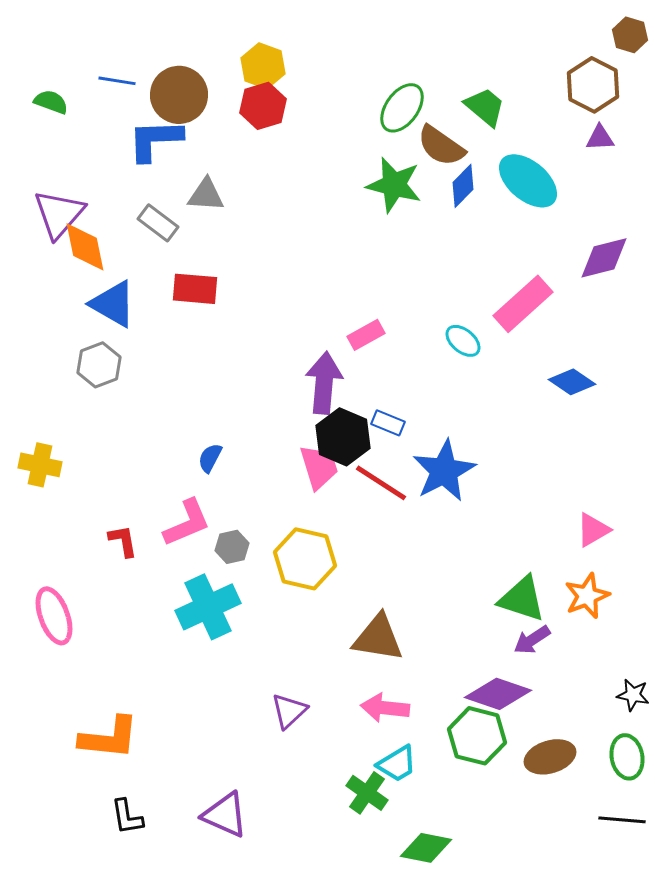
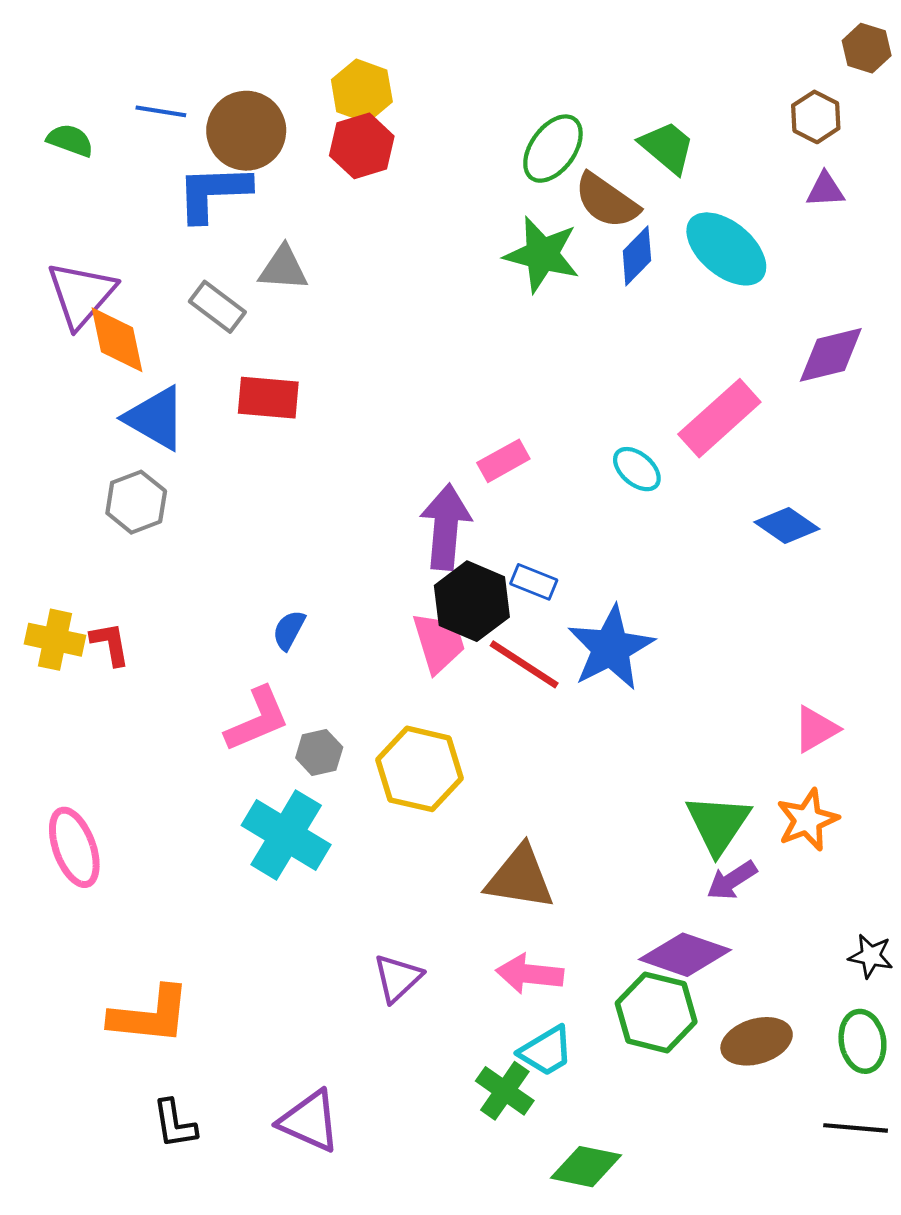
brown hexagon: (593, 85) -> (816, 117), size x0.7
red L-shape: (123, 541) -> (110, 644), moved
green triangle: (522, 599) -> (718, 824), turned 46
cyan cross: (208, 607) -> (286, 835), turned -34

